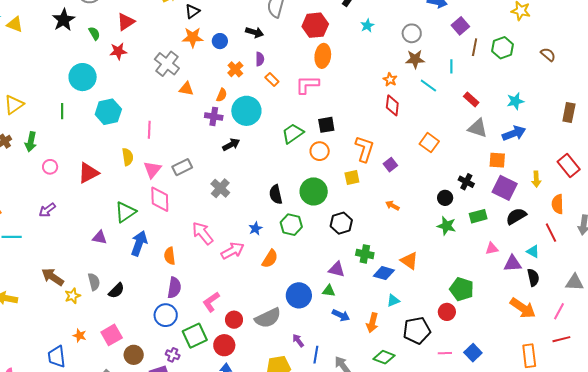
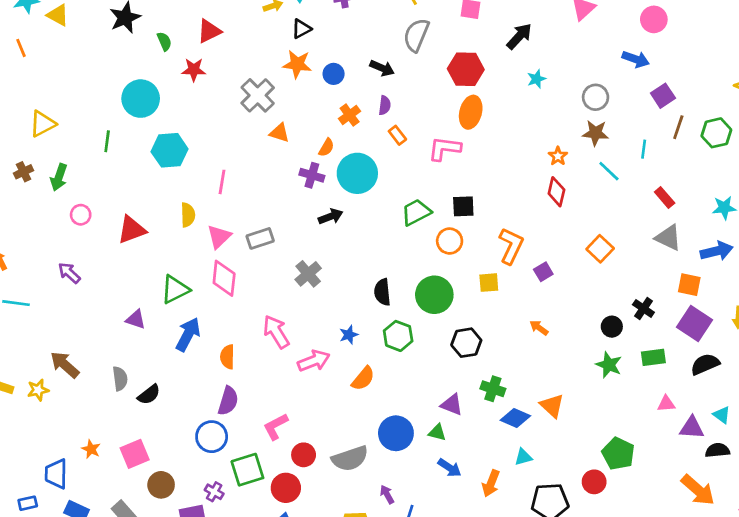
purple arrow: (47, 210) -> (69, 273), turned 72
black semicircle: (533, 277) -> (717, 450), turned -90
yellow star: (73, 296) -> (38, 390), moved

